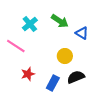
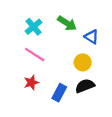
pink line: (16, 46) -> (35, 55), moved
yellow circle: (65, 56) -> (83, 62), moved

